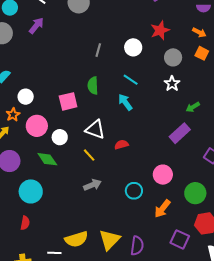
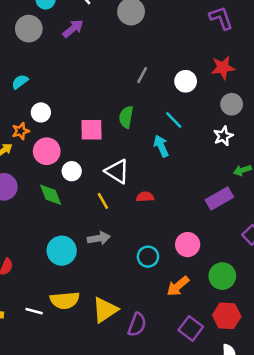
cyan circle: (31, 191) -> (62, 251), moved

